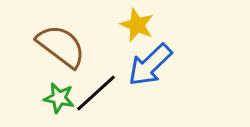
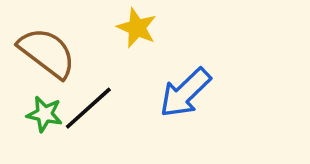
blue arrow: (150, 65) -> (185, 93), moved

